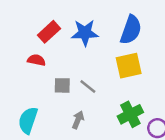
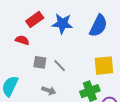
yellow square: (129, 66) -> (104, 66), moved
gray arrow: (78, 120) -> (49, 91), turned 80

